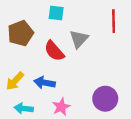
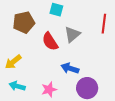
blue arrow: (45, 83) -> (70, 68), moved

